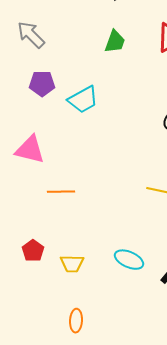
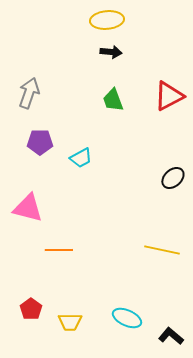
gray arrow: (31, 35) -> (29, 93), turned 64
green trapezoid: (115, 42) -> (113, 100), turned 140
cyan trapezoid: (83, 100) -> (81, 158), size x0.7

